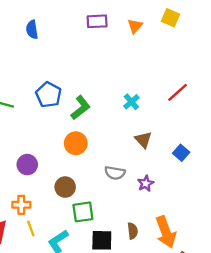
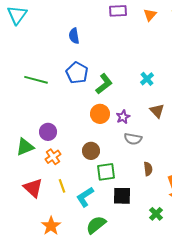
blue semicircle: (32, 30) -> (74, 36), moved
purple circle: (27, 165) -> (48, 132), moved
purple star: (146, 183) -> (123, 117), moved
orange cross: (21, 205) -> (53, 157), moved, turned -35
brown semicircle: (133, 231) -> (148, 169), moved

